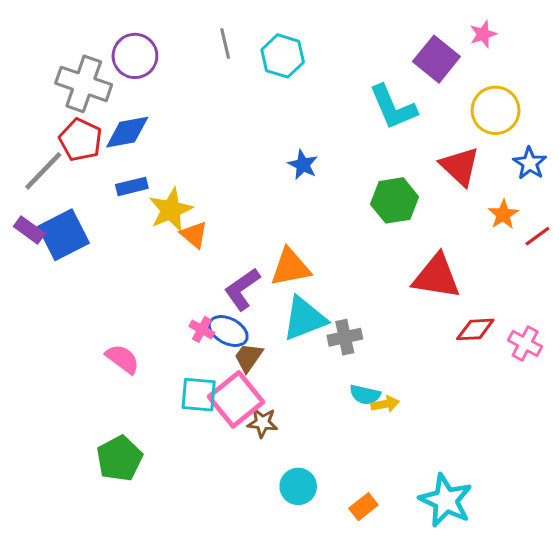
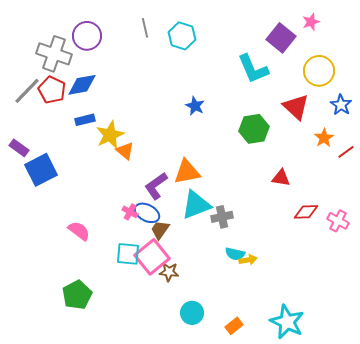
gray line: (43, 171) -> (27, 91), moved
blue square: (63, 235) -> (41, 170), moved
red triangle: (436, 277) -> (281, 178), size x0.6

